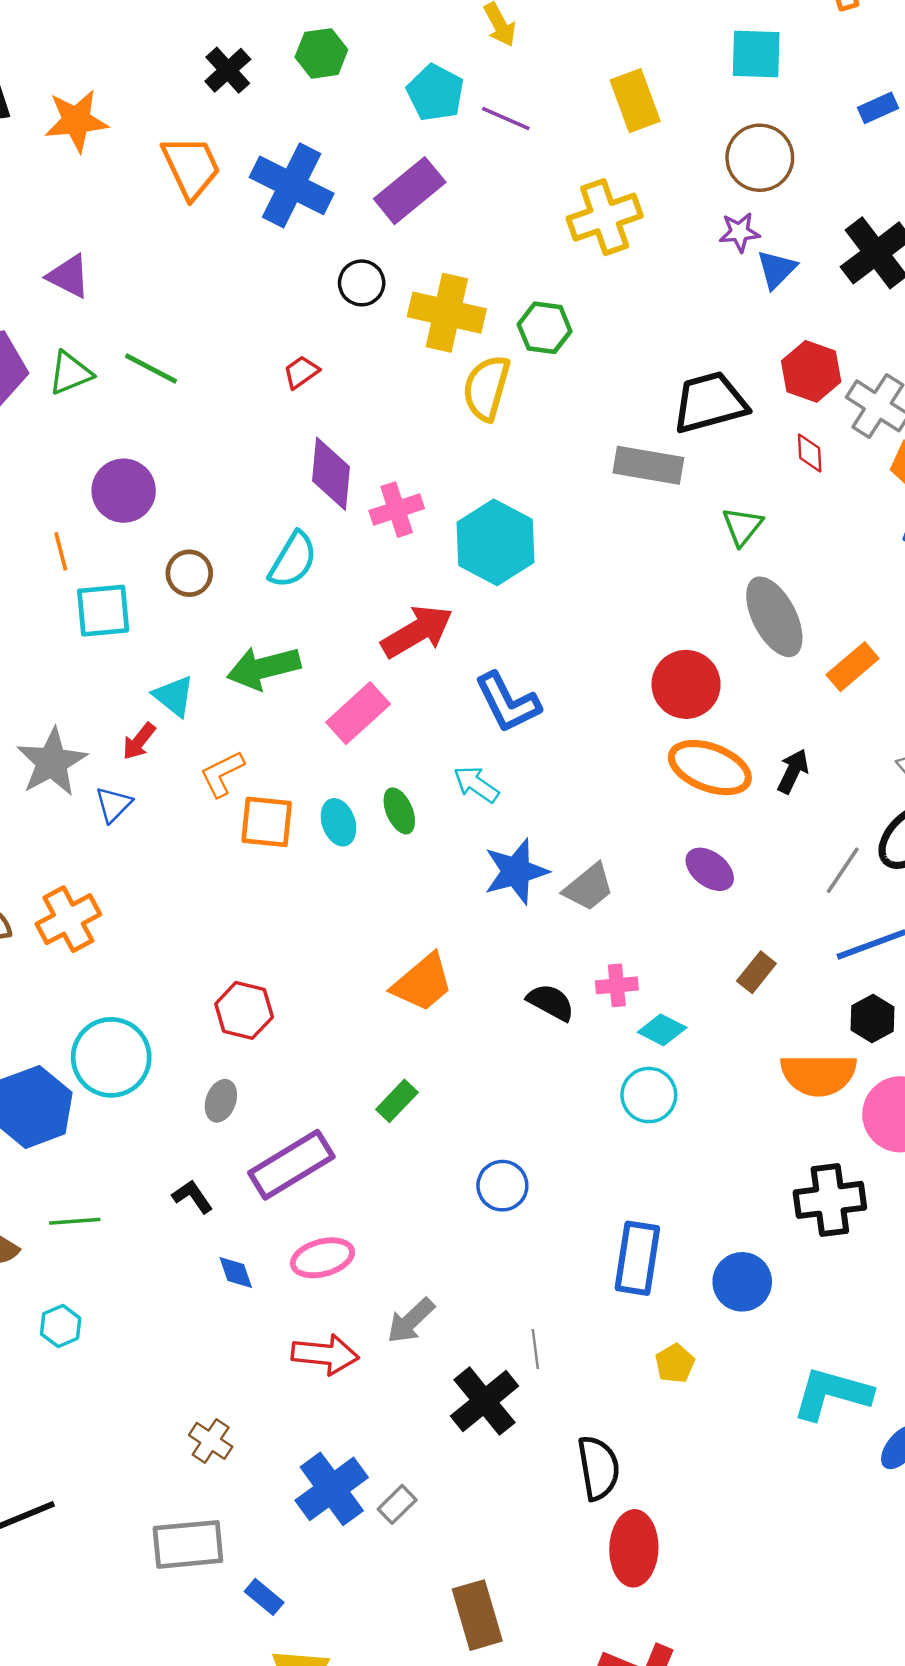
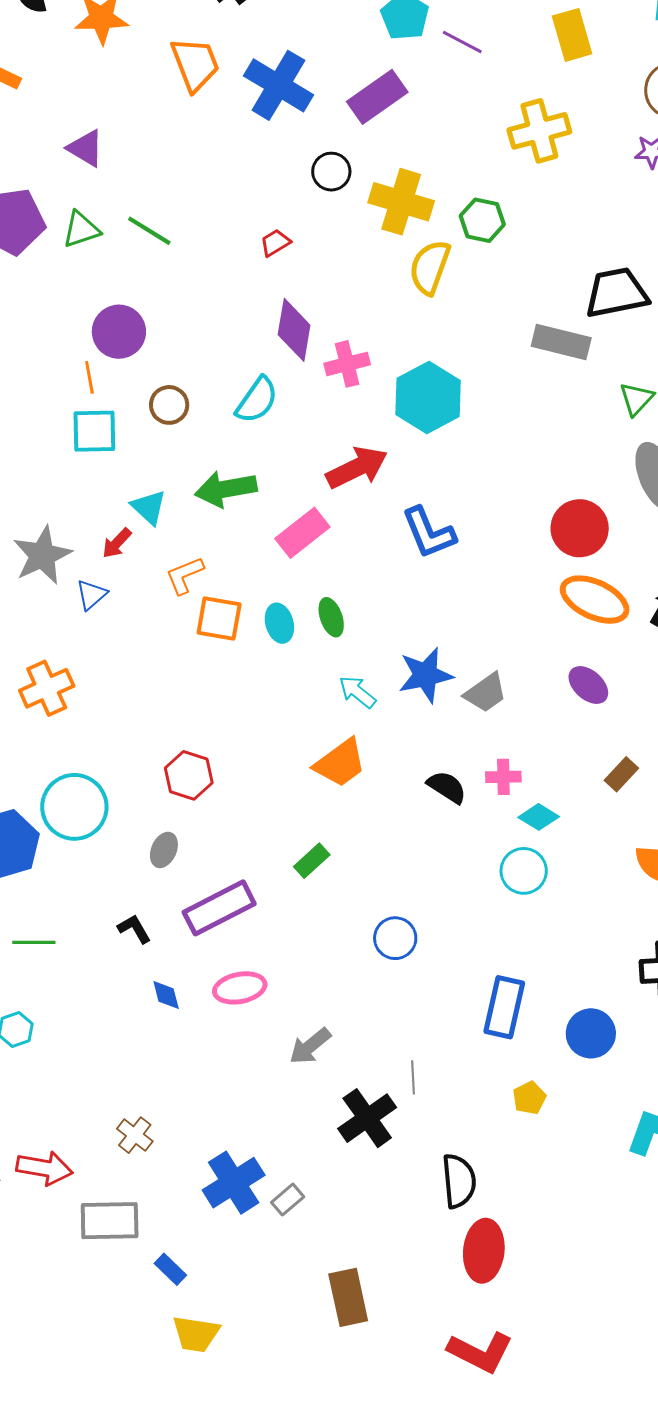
orange line: (61, 551) -> (89, 377), moved
cyan arrow: (476, 784) -> (357, 692), moved
red arrow: (325, 1354) -> (44, 1168), moved

